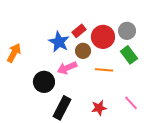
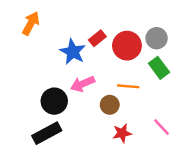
brown circle: (83, 51) -> (110, 105), moved
orange arrow: (14, 53) -> (31, 23), moved
black rectangle: (62, 108) -> (47, 133), moved, turned 35

